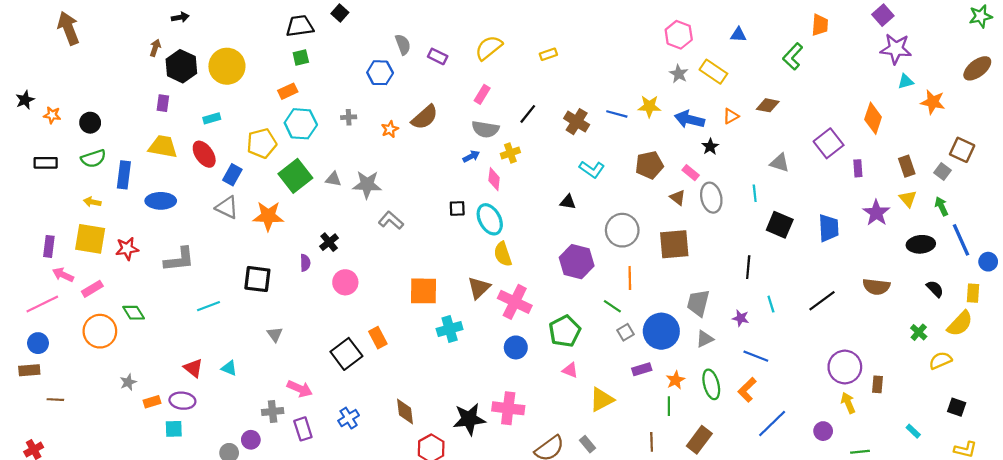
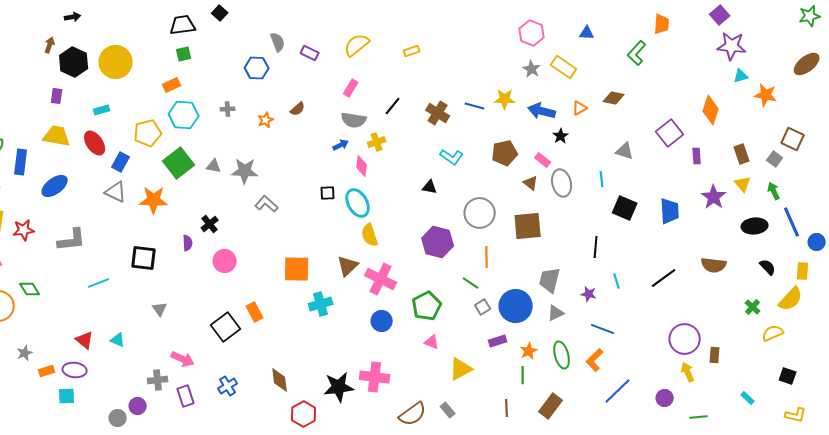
brown semicircle: (425, 117) -> (298, 109), size x0.6
blue ellipse: (161, 201) -> (55, 186), turned -36

